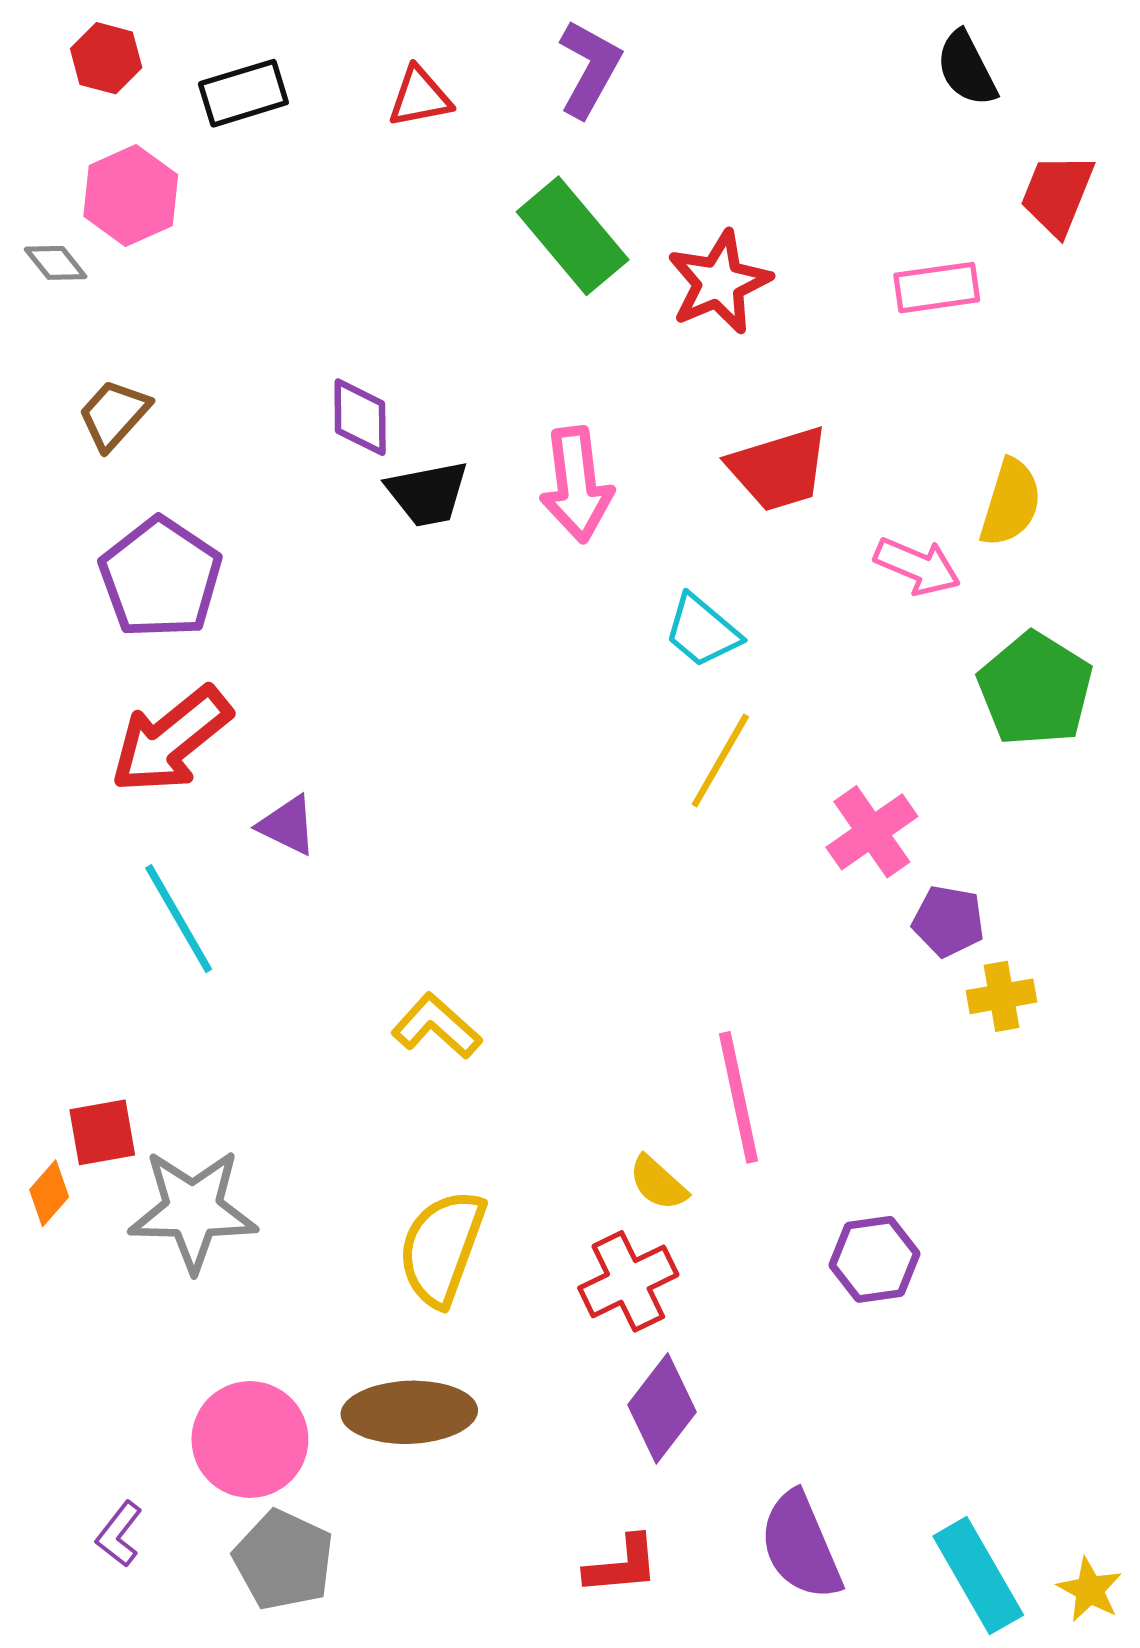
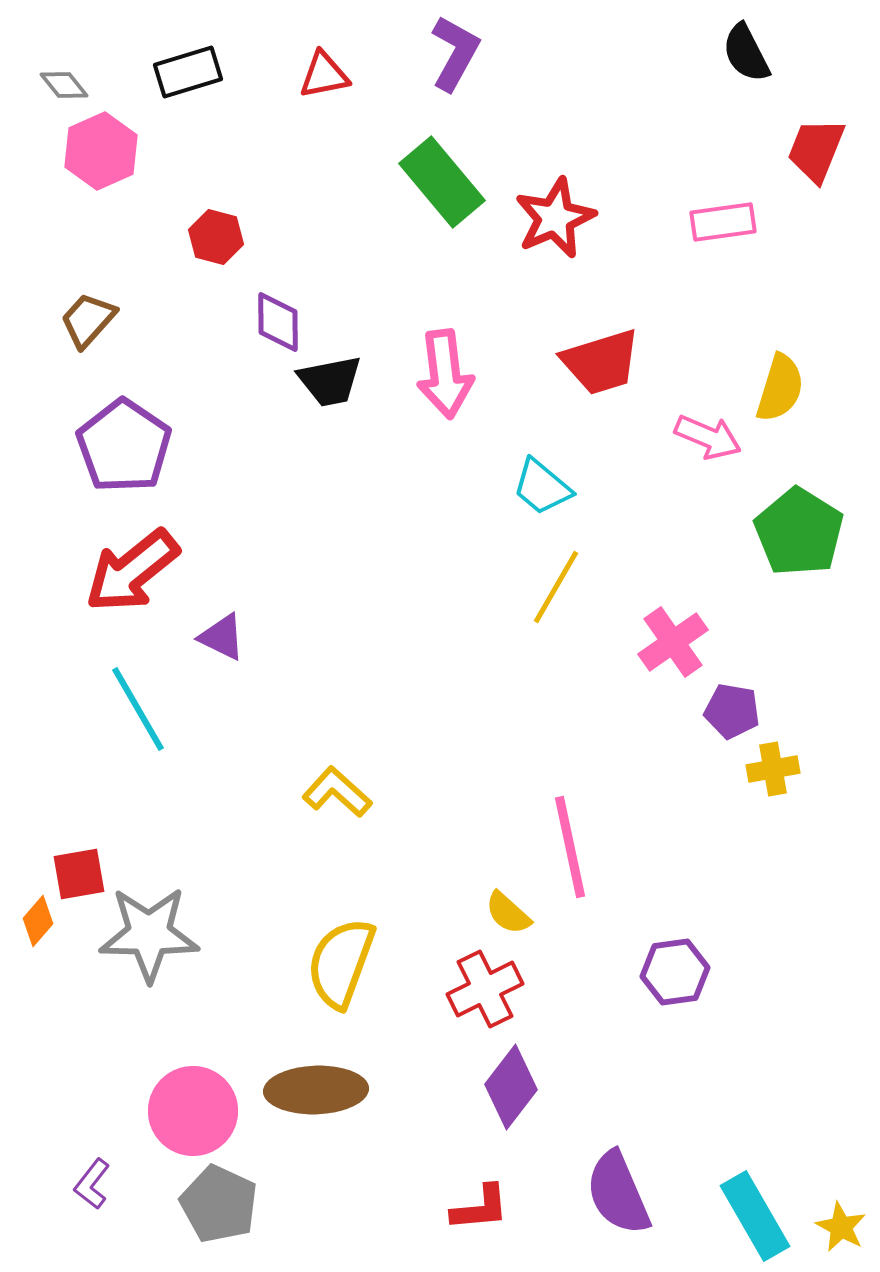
red hexagon: (106, 58) -> (216, 237), moved
gray diamond: (56, 263) -> (64, 85), moved

